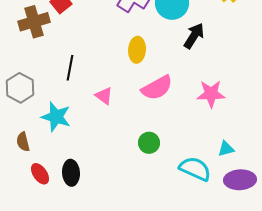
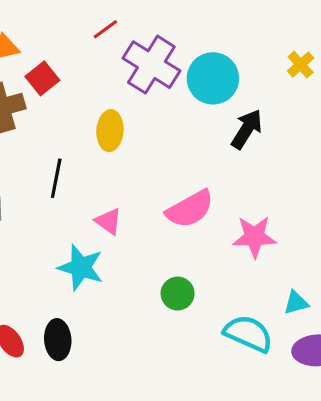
yellow ellipse: (137, 50) -> (110, 131), moved
pink star: (211, 94) -> (254, 237), moved
cyan star: (56, 117) -> (81, 267), moved

